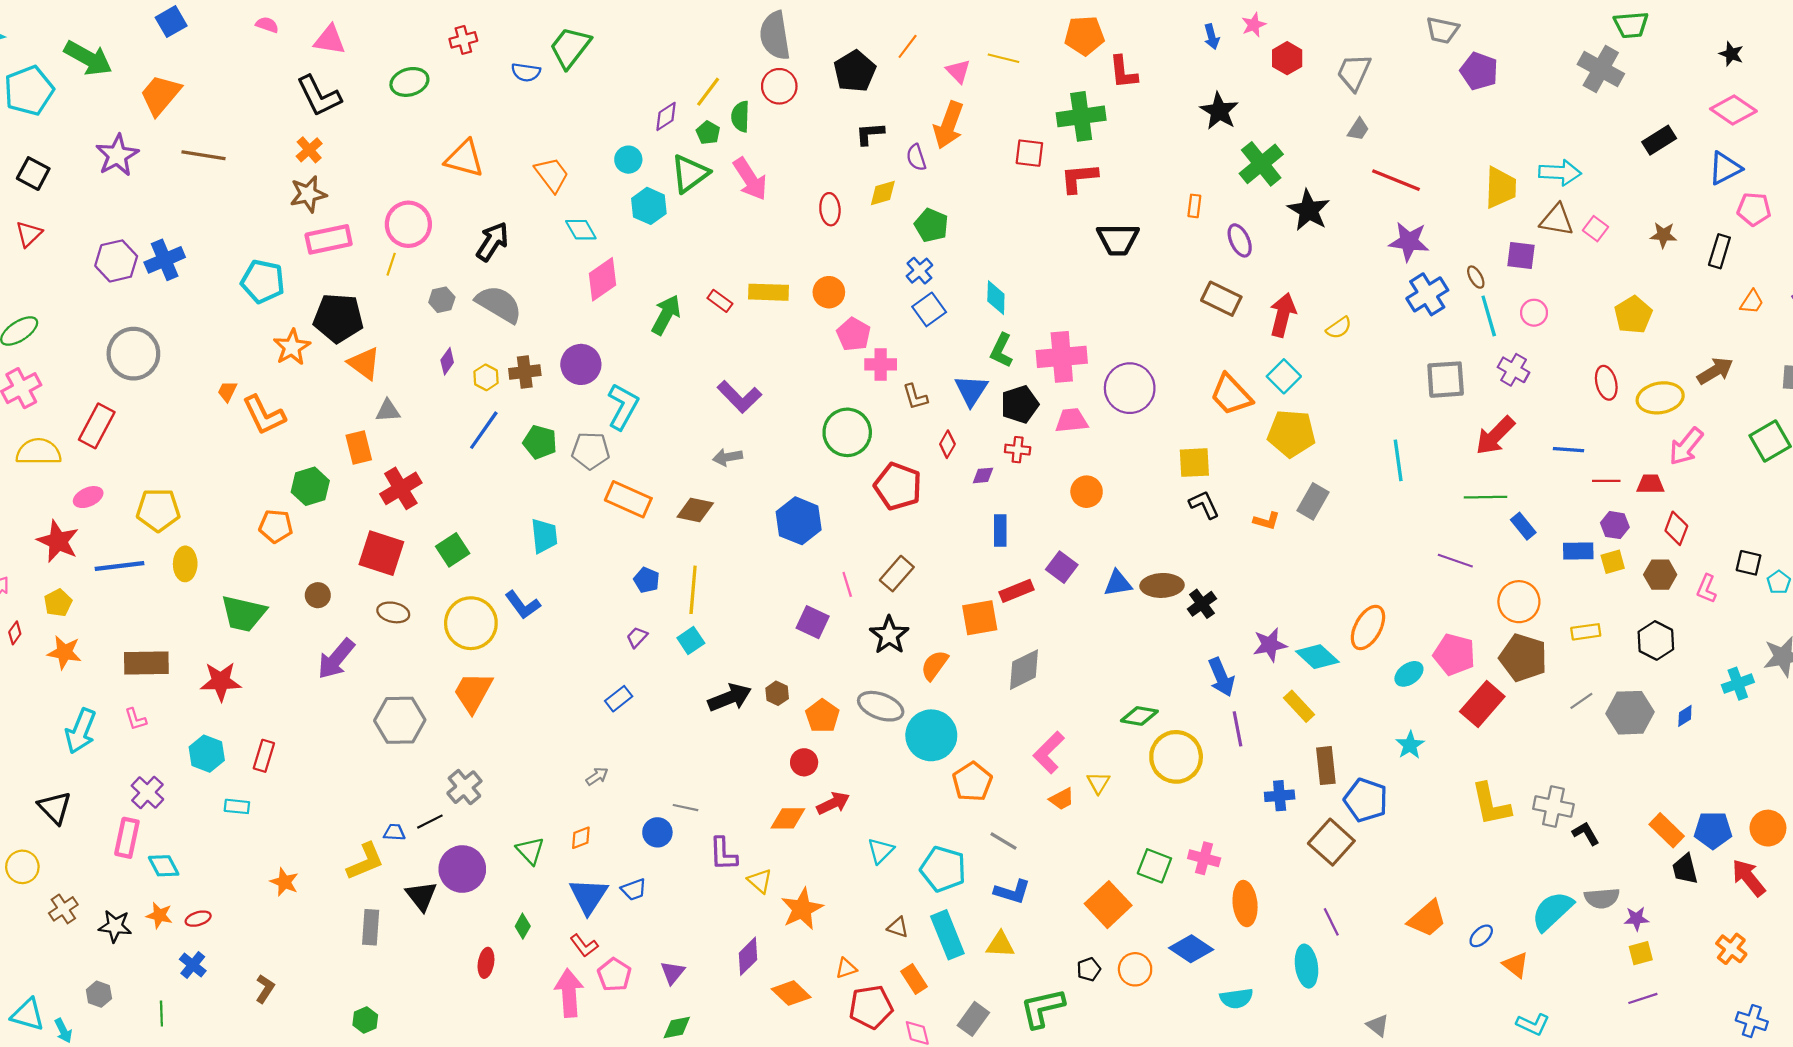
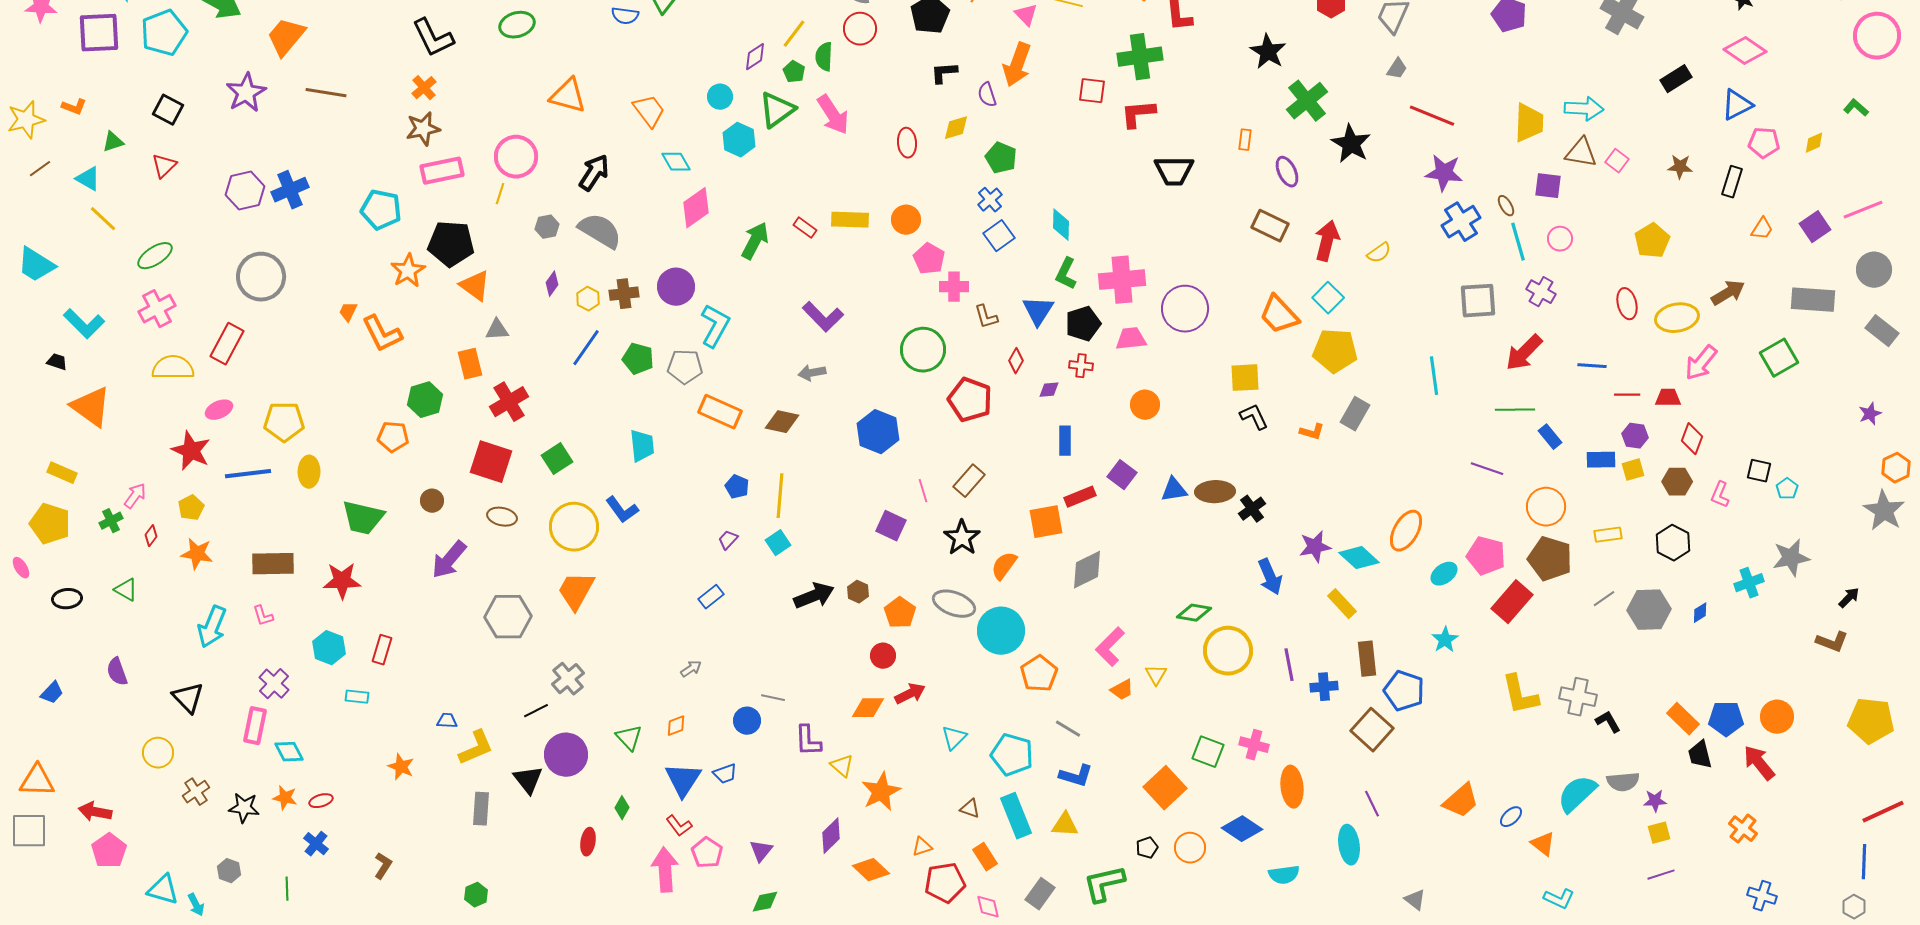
purple line: (1238, 729) -> (1289, 665), moved
blue trapezoid: (394, 832) -> (447, 721), moved

